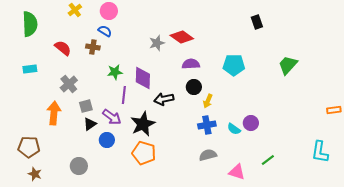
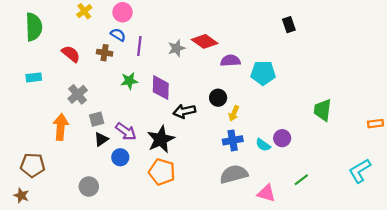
purple semicircle: (191, 64) -> (230, 61), moved
green trapezoid: (288, 65) -> (323, 110), moved, turned -35
purple line: (124, 95) -> (139, 46), moved
cyan L-shape: (320, 152) -> (360, 171), turned 50
gray semicircle: (208, 155) -> (234, 174), size x1.4
brown star: (35, 174) -> (21, 195), moved

